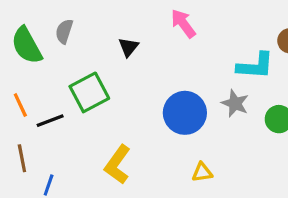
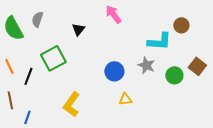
blue circle: (185, 113) -> (114, 71), size x0.7
black line: (50, 121) -> (28, 76), turned -48
yellow triangle: (202, 172) -> (125, 99), moved

